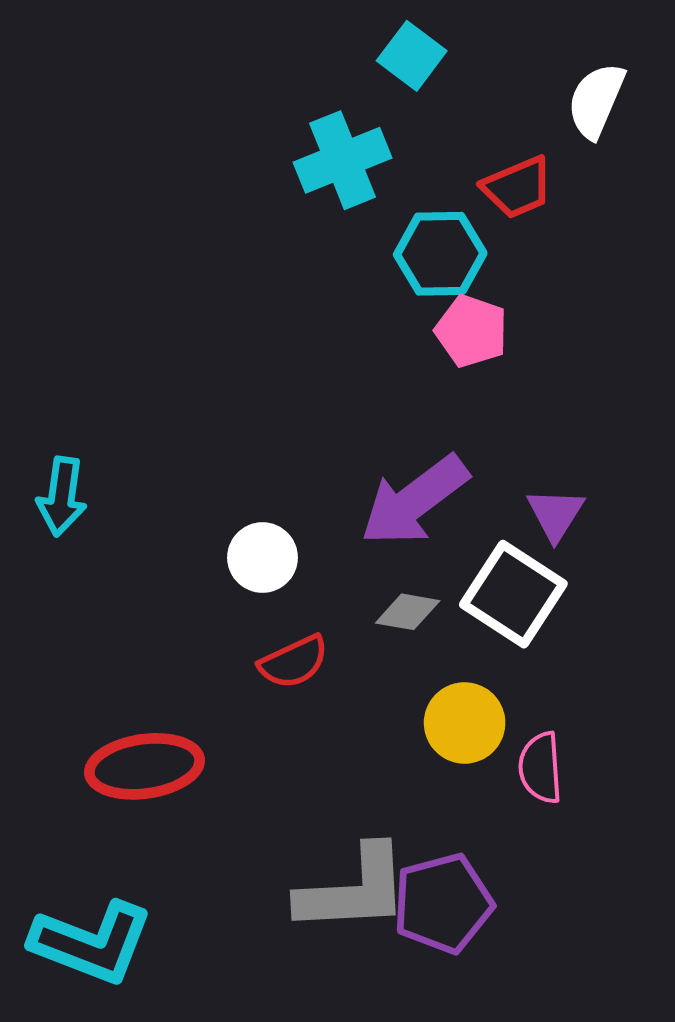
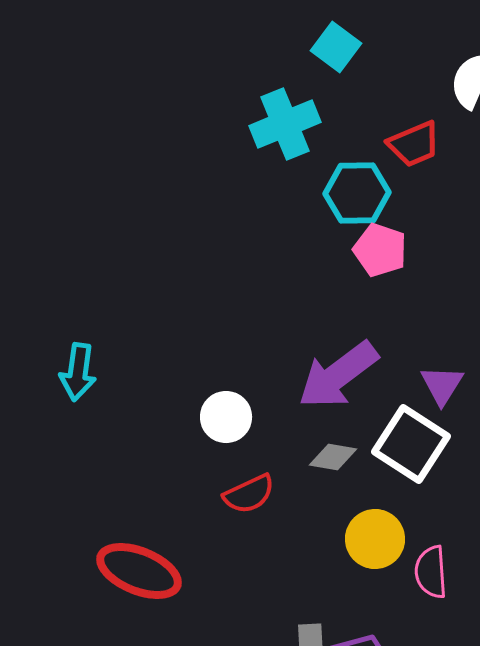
red ellipse: (145, 766) -> (139, 571), turned 30

